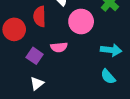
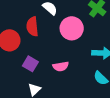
pink semicircle: (59, 47) -> (61, 66), moved

